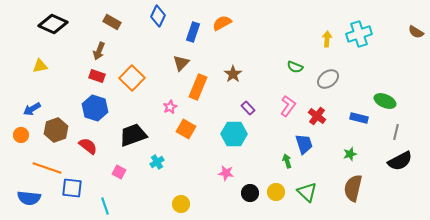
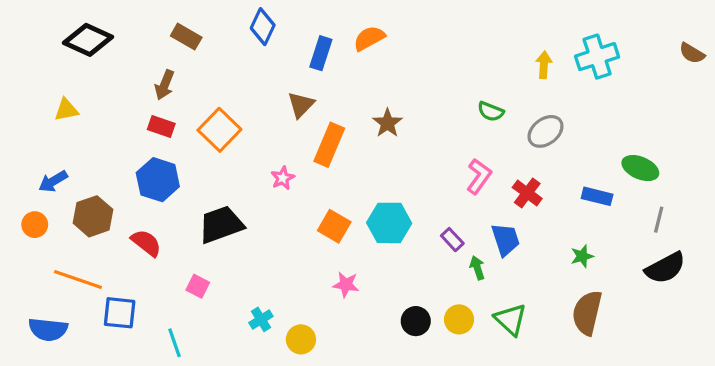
purple rectangle: (248, 108) -> (452, 240), moved
orange square: (186, 129) -> (334, 226), moved
cyan cross: (157, 162) -> (261, 319), moved
pink star: (226, 173) -> (346, 284), moved

